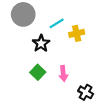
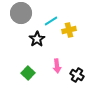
green square: (38, 72) -> (28, 73), moved
black cross: (86, 92) -> (77, 75), moved

